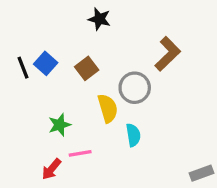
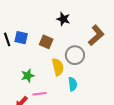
black star: (99, 19) -> (63, 19), moved
blue square: (46, 63) -> (21, 38), turned -32
brown square: (87, 68) -> (46, 42), turned -32

